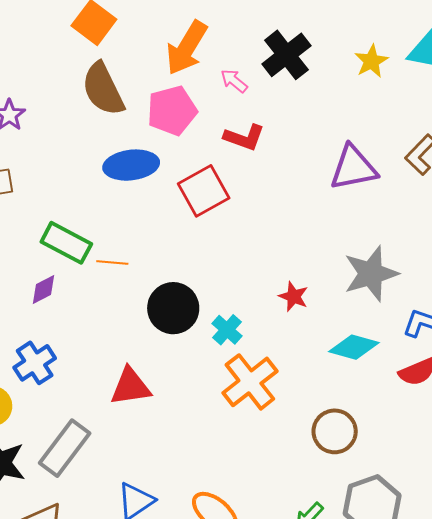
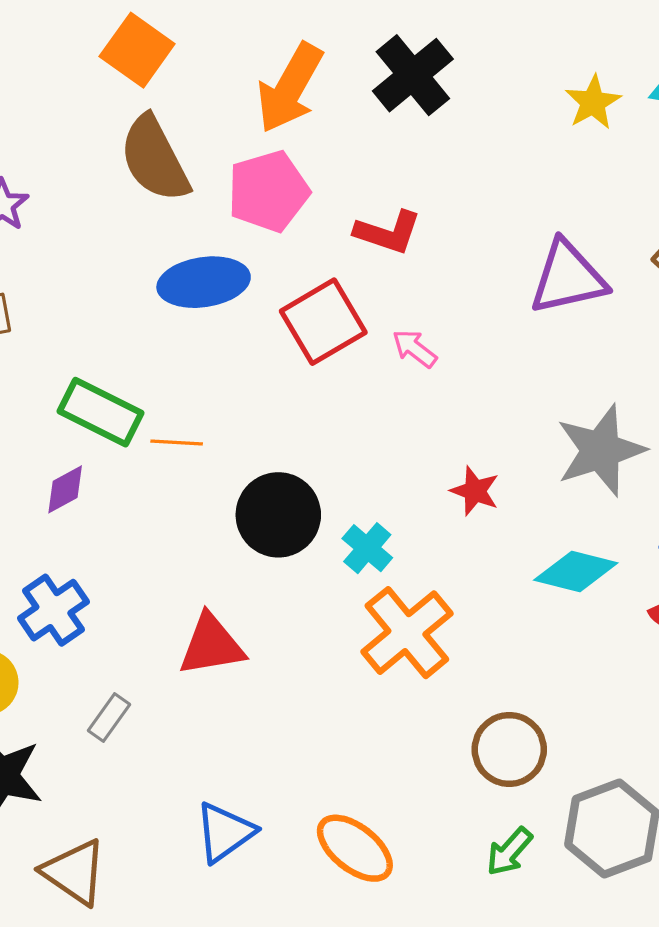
black cross: (286, 55) -> (413, 75), moved
pink arrow: (234, 81) -> (415, 349), moved
brown circle: (335, 431) -> (509, 749), moved
gray rectangle: (65, 448) -> (109, 718), moved, size x0.5

